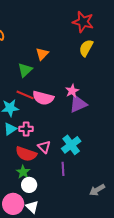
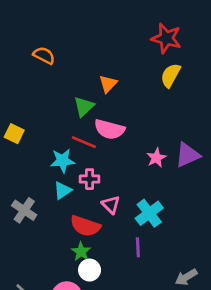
pink star: (72, 91) -> (156, 158), moved
pink semicircle: (43, 98) -> (109, 129), moved
purple triangle: (78, 104) -> (188, 155), moved
pink cross: (26, 129) -> (90, 179), moved
pink triangle: (44, 147) -> (111, 205), moved

